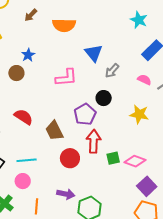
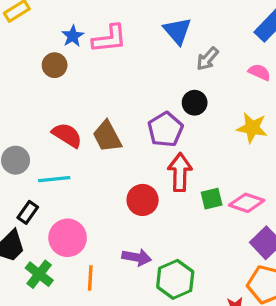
pink L-shape: (66, 78) -> (109, 39), moved
brown trapezoid: (54, 131) -> (107, 136), moved
cyan line: (27, 160) -> (54, 179), moved
pink circle: (23, 181) -> (68, 238), size x1.5

